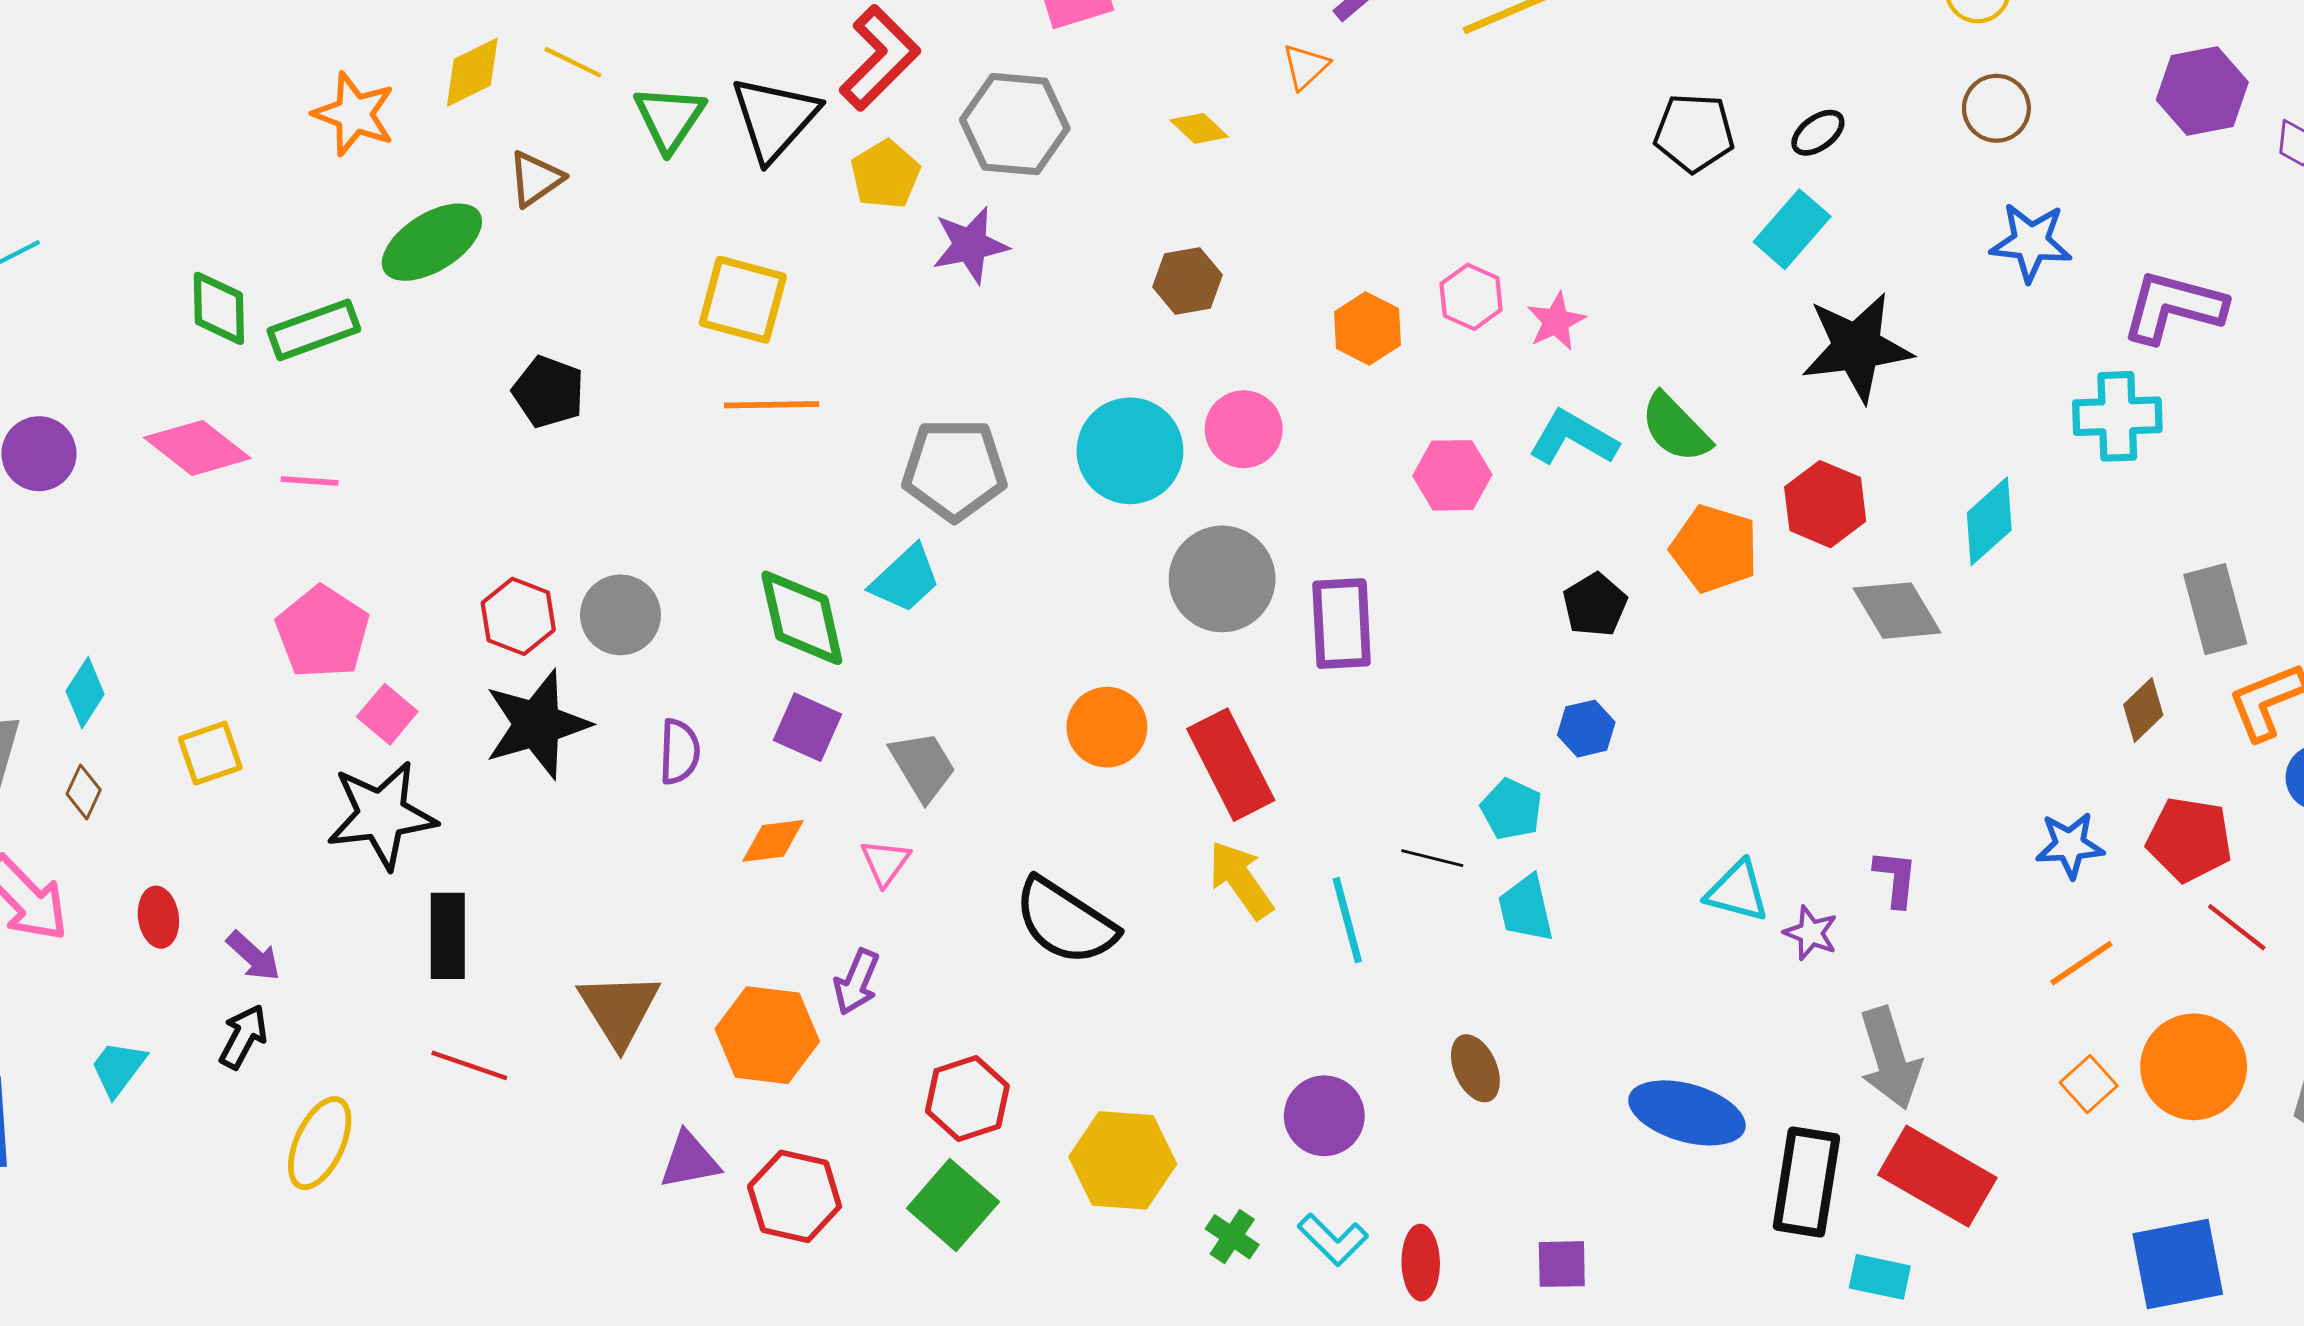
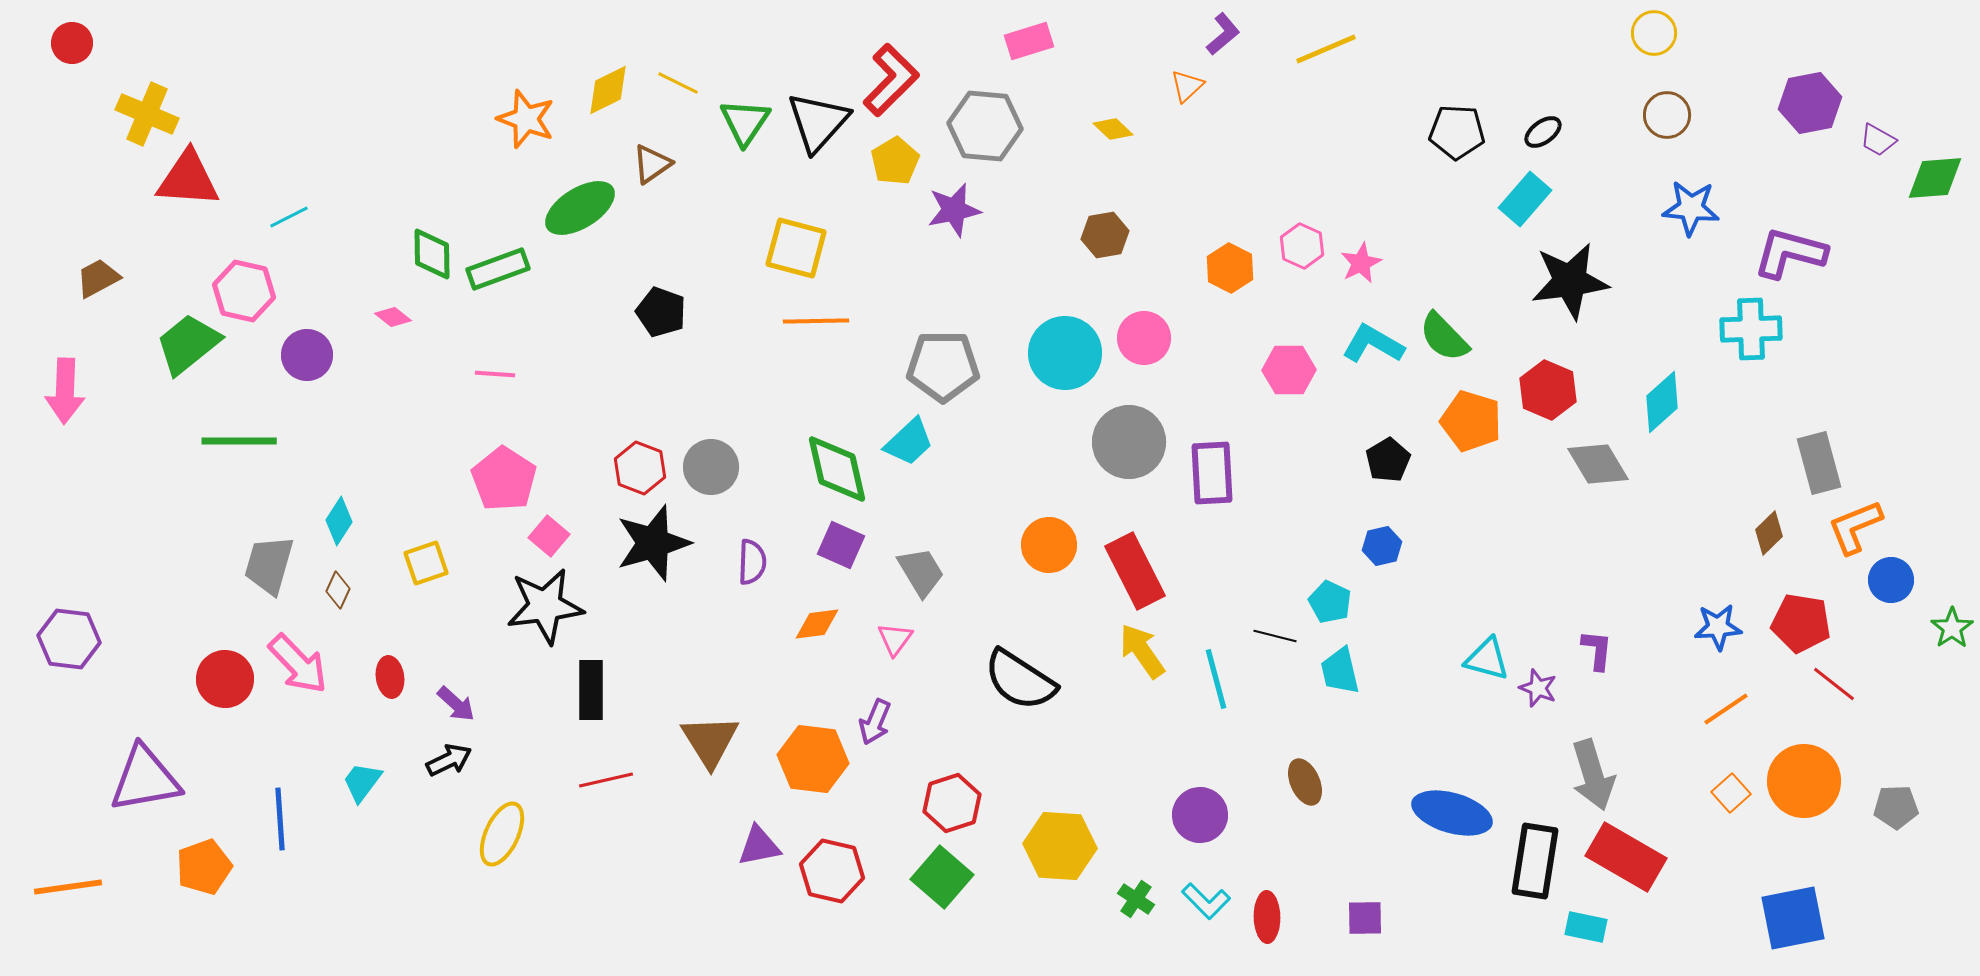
pink diamond: (197, 448) -> (393, 317), moved, size x0.5
black arrow: (243, 1037) -> (449, 760), turned 36
red line: (469, 1065) -> (606, 780), turned -32

